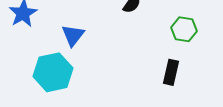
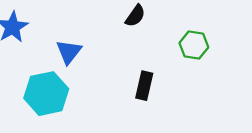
black rectangle: (171, 72) -> (144, 86), moved

